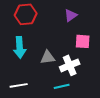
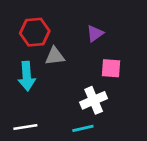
gray triangle: (48, 57) -> (55, 56), moved

